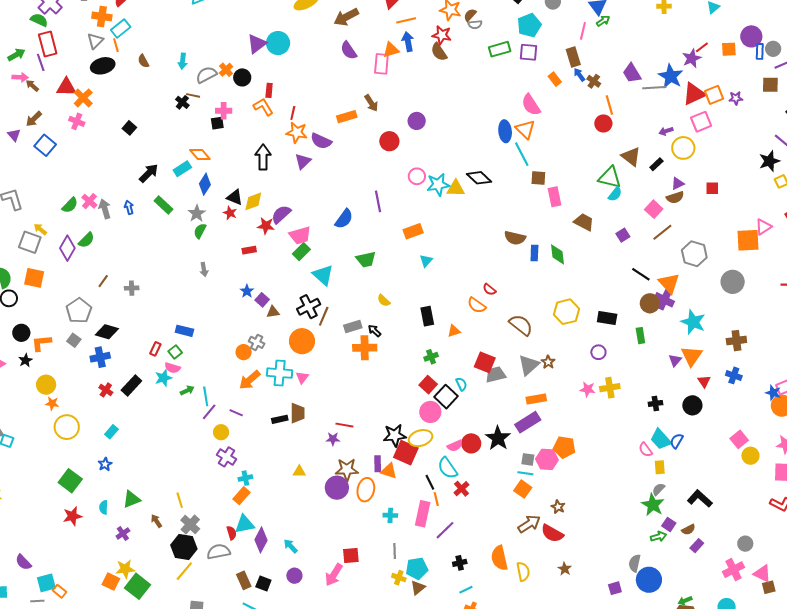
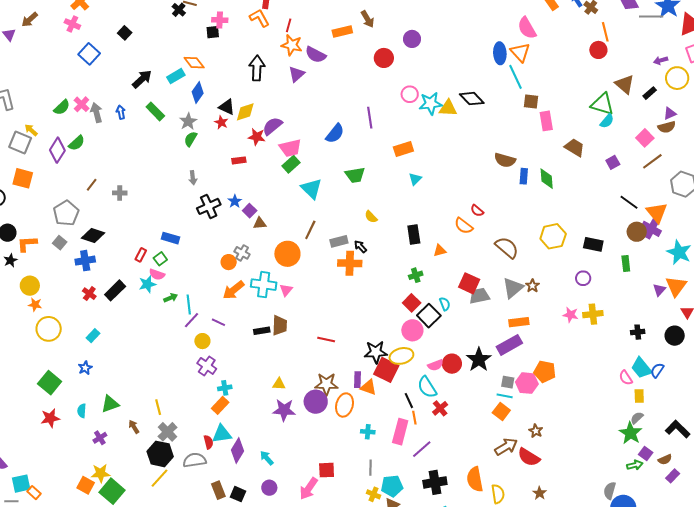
blue square: (45, 145) -> (89, 54), moved
black cross: (309, 307) -> (209, 206), moved
purple star: (333, 439) -> (284, 410), moved, size x1.6
black cross: (460, 563) -> (435, 482), size x1.6

